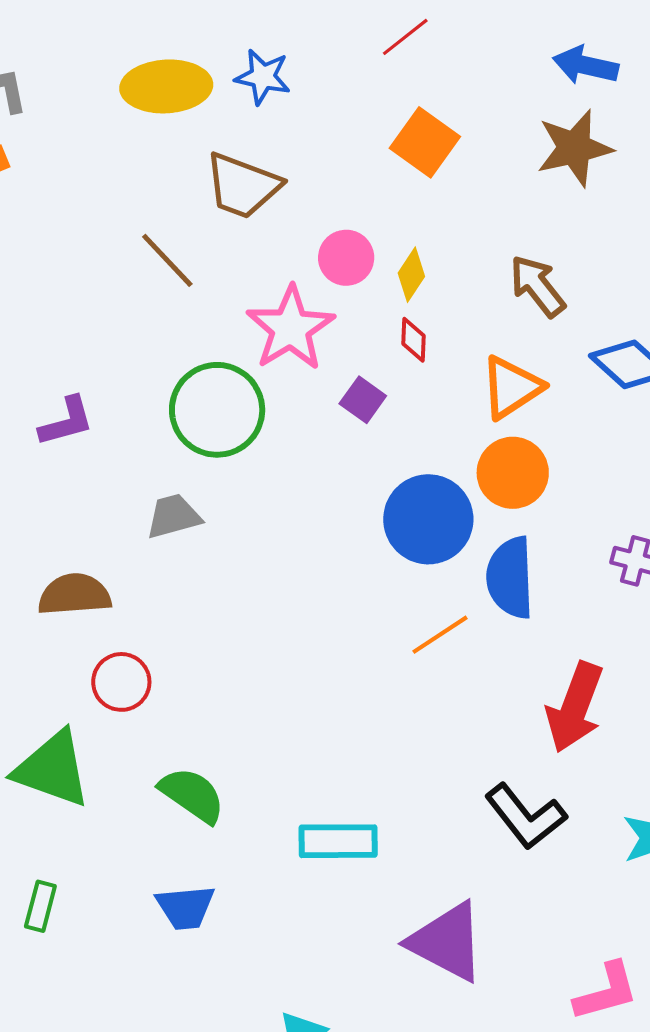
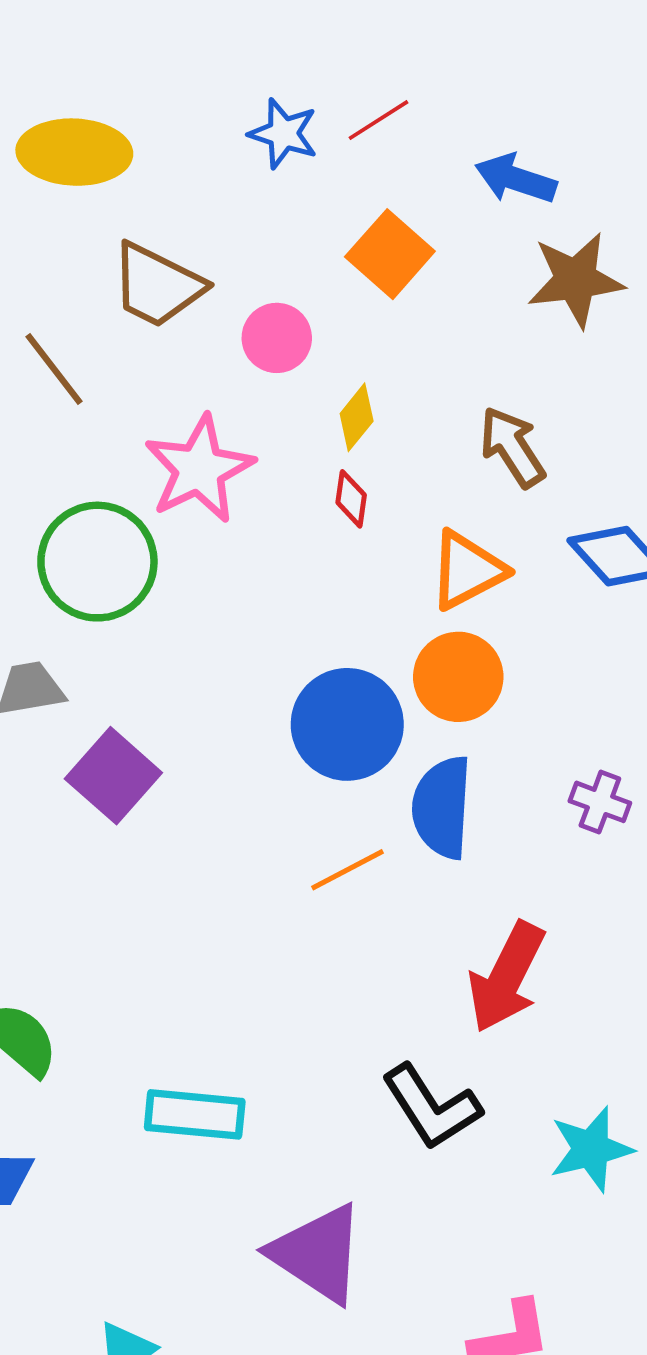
blue arrow: (585, 65) -> (516, 179), moved
blue star: (263, 77) -> (283, 134), moved
pink circle: (346, 258) -> (277, 338), moved
purple square: (363, 400) -> (113, 776), moved, size x1.6

